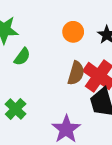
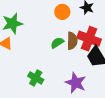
green semicircle: (22, 57) -> (57, 43), moved, turned -144

